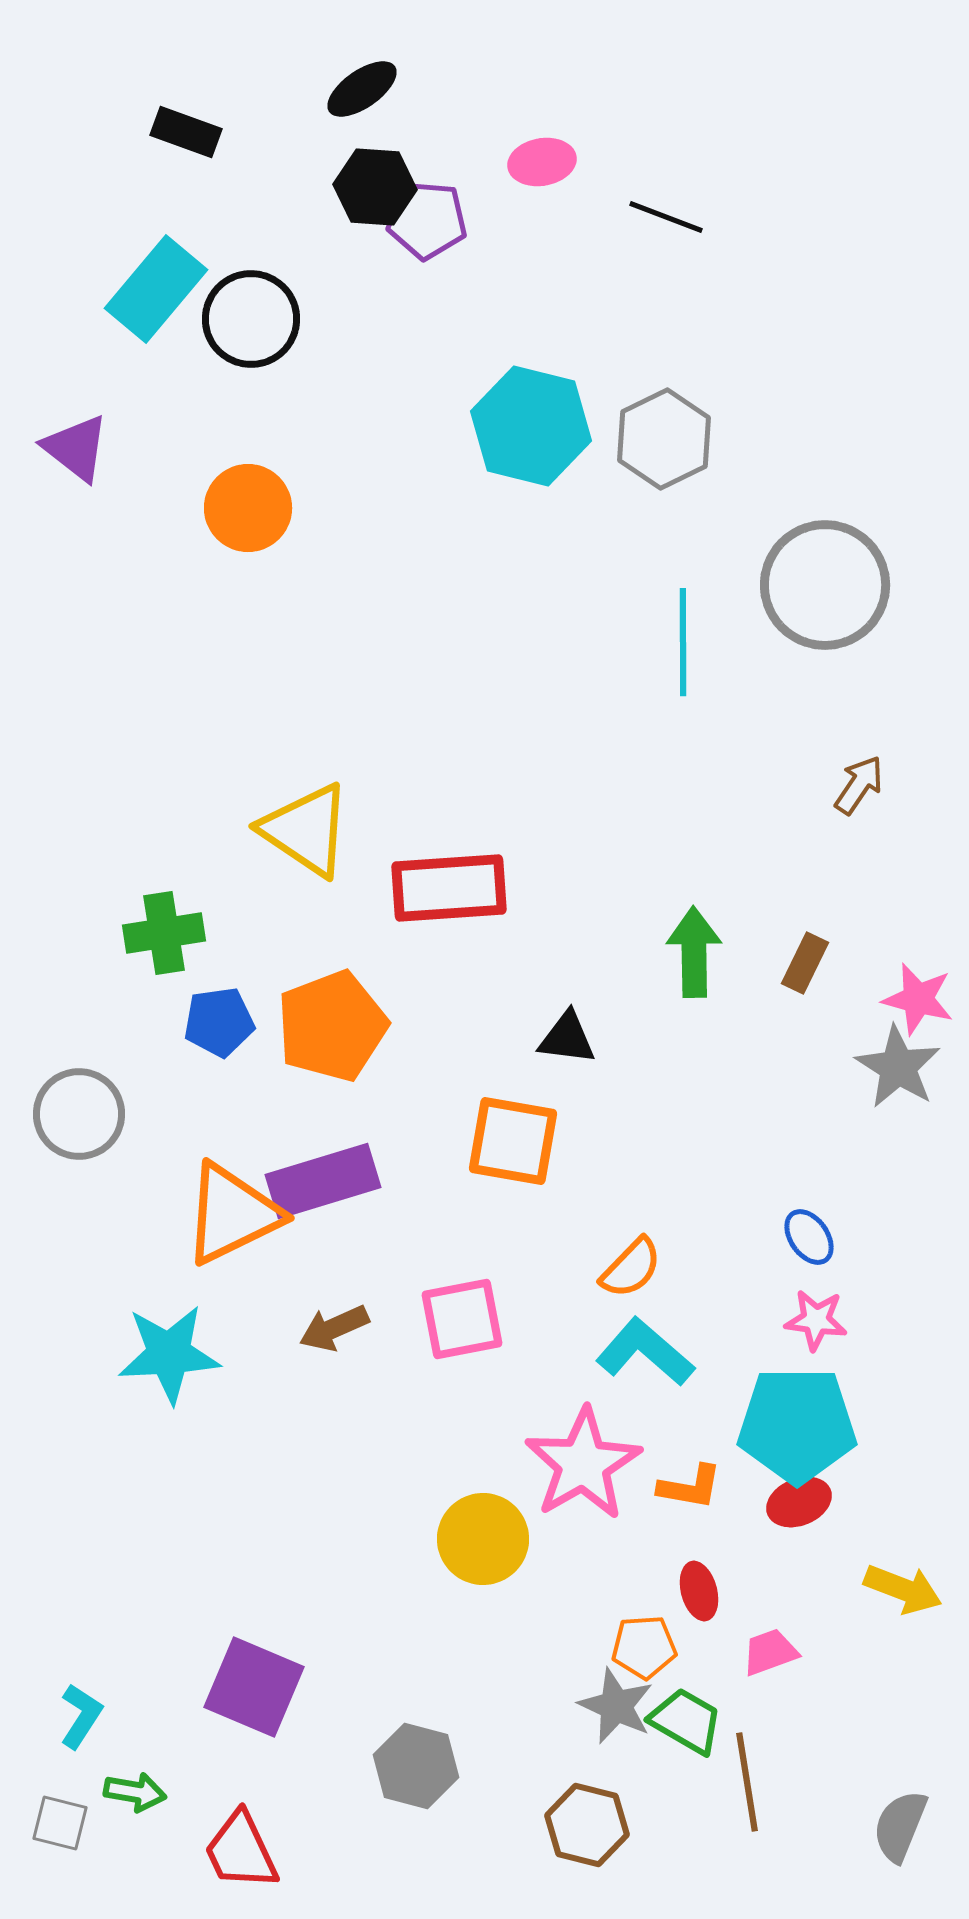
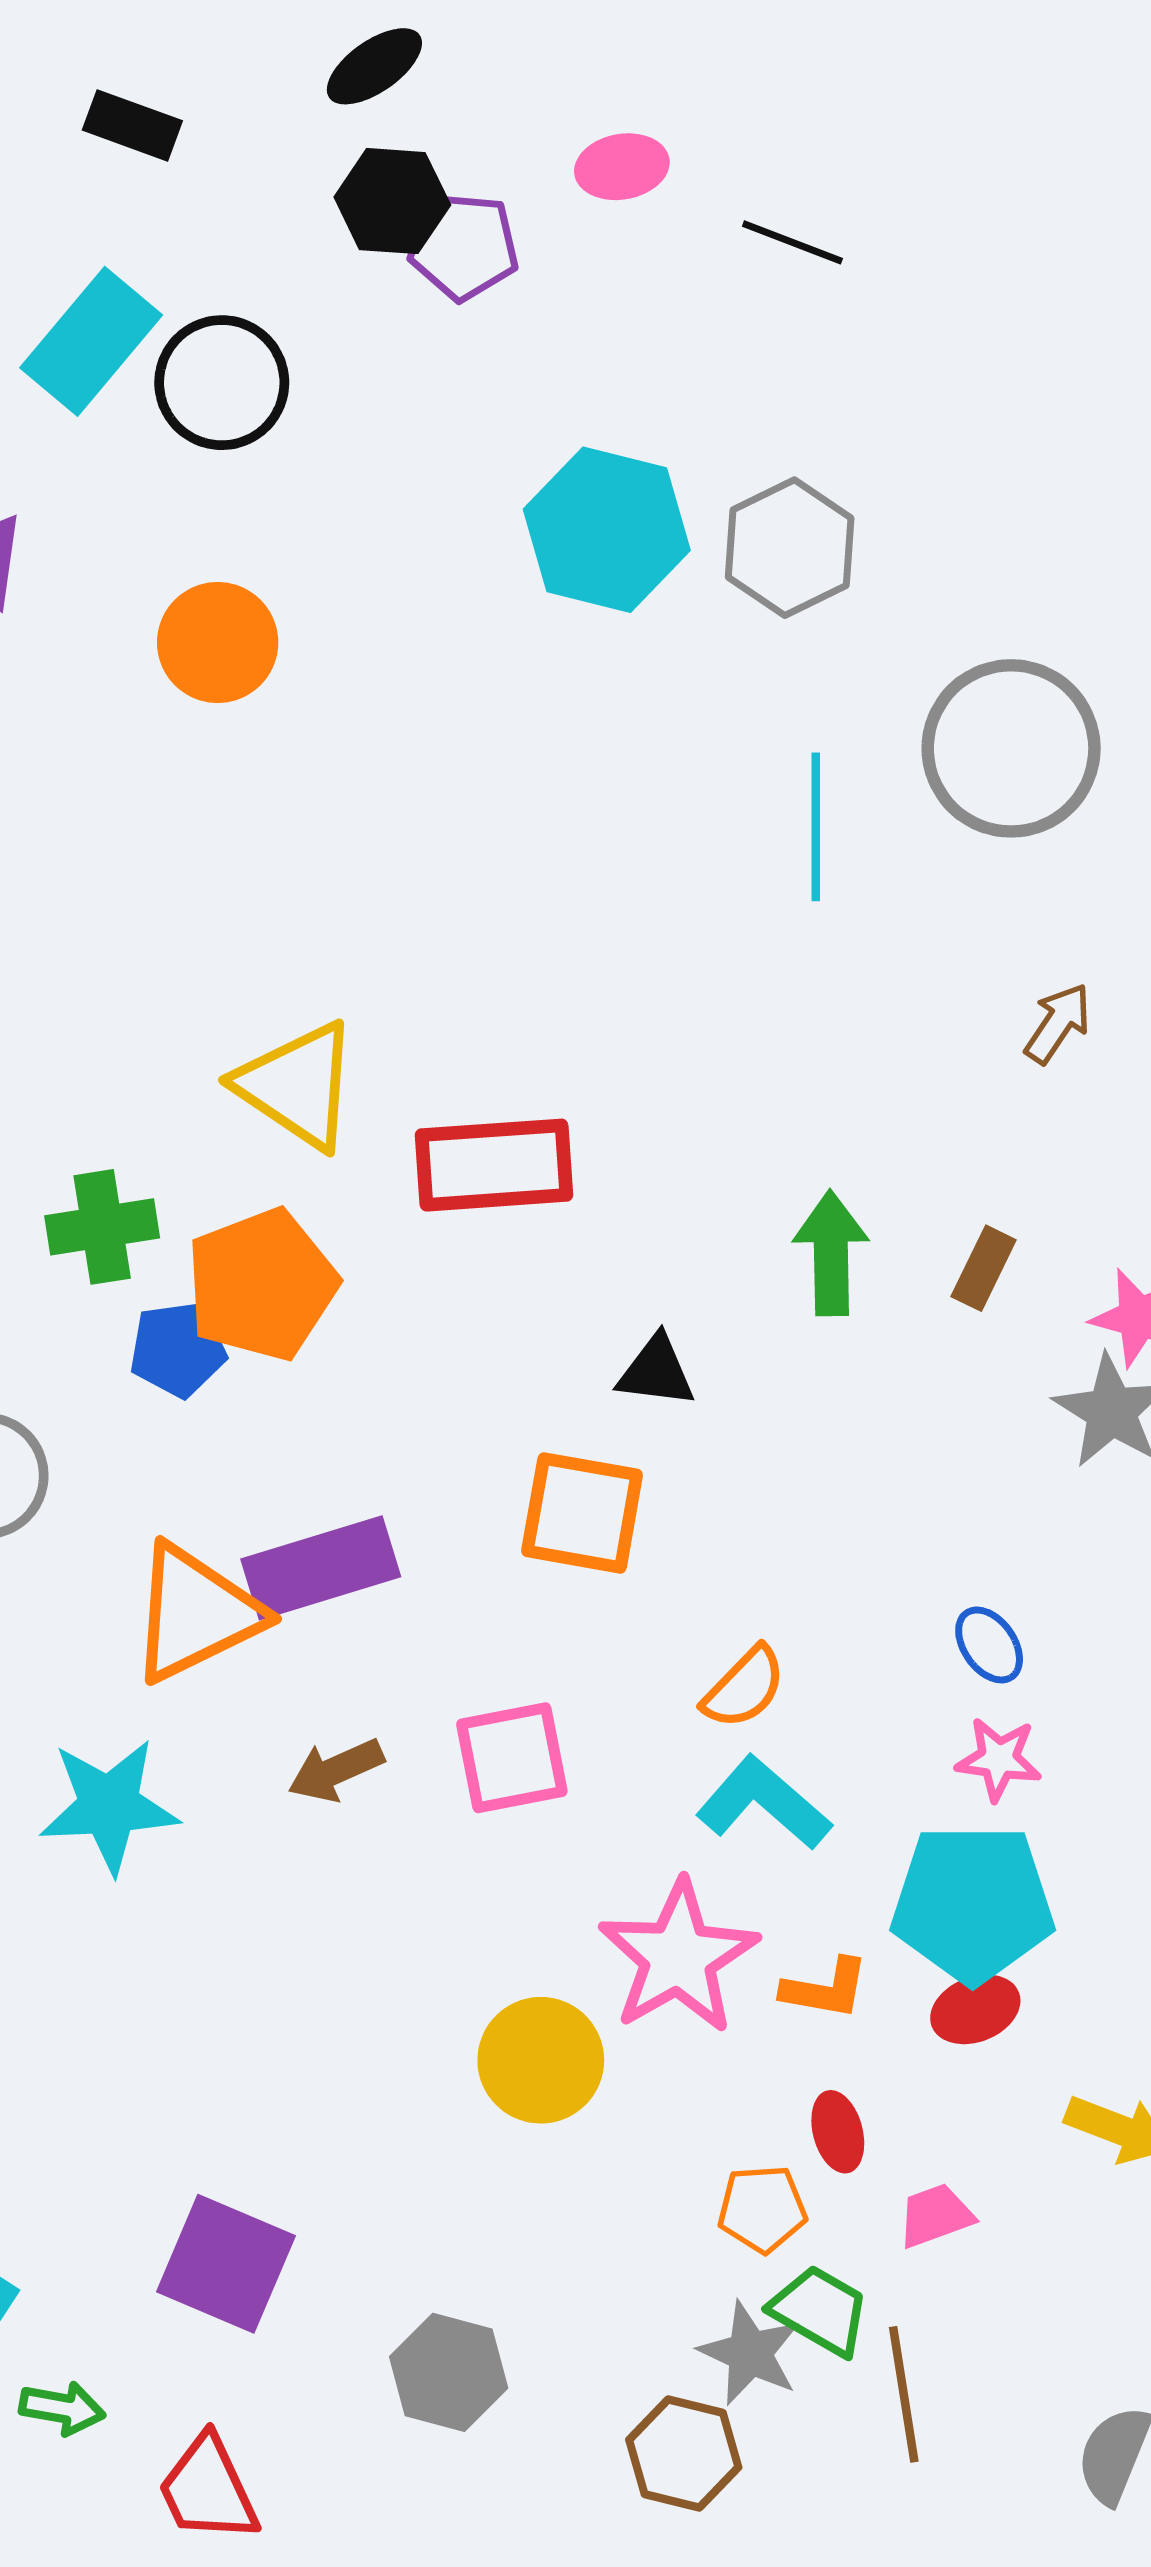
orange pentagon: (332, 1026) -> (262, 1285), moved
gray star: (616, 1706) -> (750, 2353), moved

